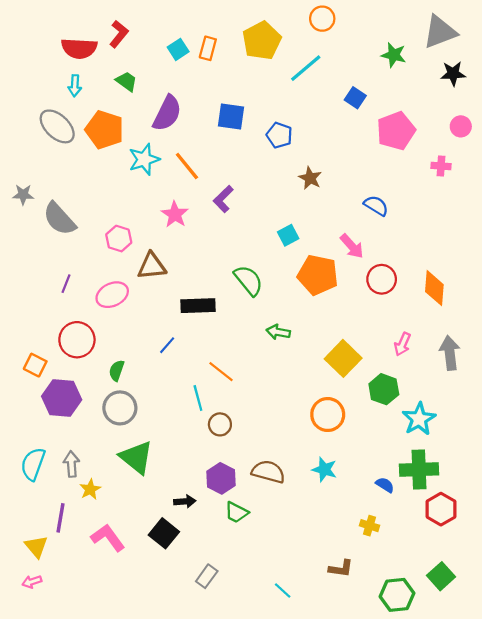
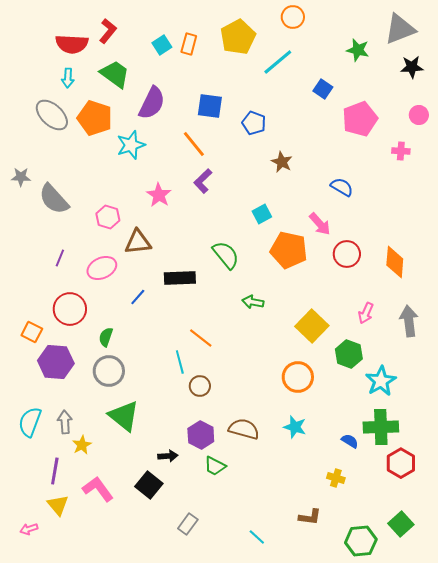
green trapezoid: (126, 81) -> (115, 74), size x1.5
orange line: (187, 166) -> (194, 144), moved
blue line: (167, 345) -> (138, 297), moved
yellow triangle: (36, 546) -> (58, 505), moved

